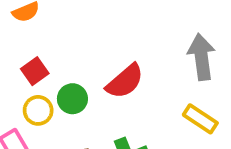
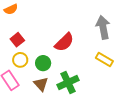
green circle: (72, 99) -> (43, 63), moved

